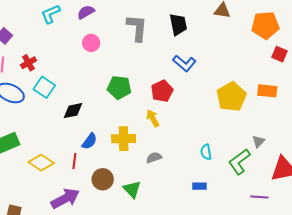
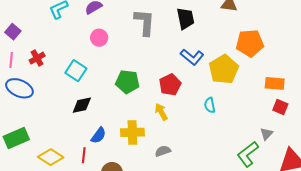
orange pentagon: (265, 25) -> (250, 43), moved
red square: (280, 54) -> (280, 107), moved
cyan square: (44, 87) -> (76, 71), moved
yellow pentagon: (231, 97) -> (224, 69), moved
cyan semicircle: (206, 152) -> (210, 105), moved

